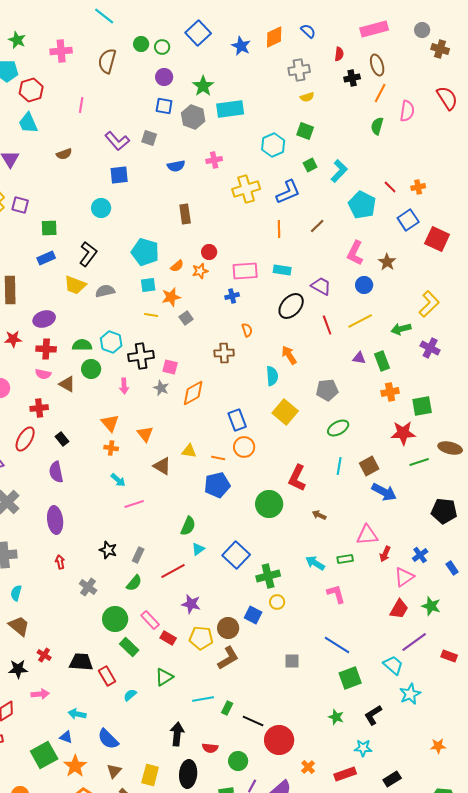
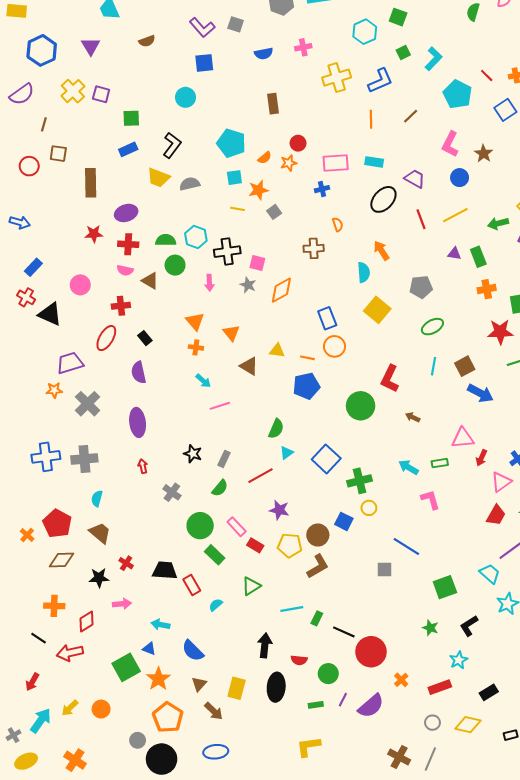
blue line: (337, 645) -> (406, 546), moved
cyan star: (363, 748) -> (459, 660), turned -30

